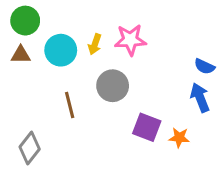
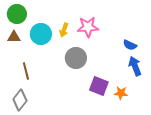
blue semicircle: (204, 66) -> (130, 45), moved
brown line: (70, 105) -> (26, 71), moved

